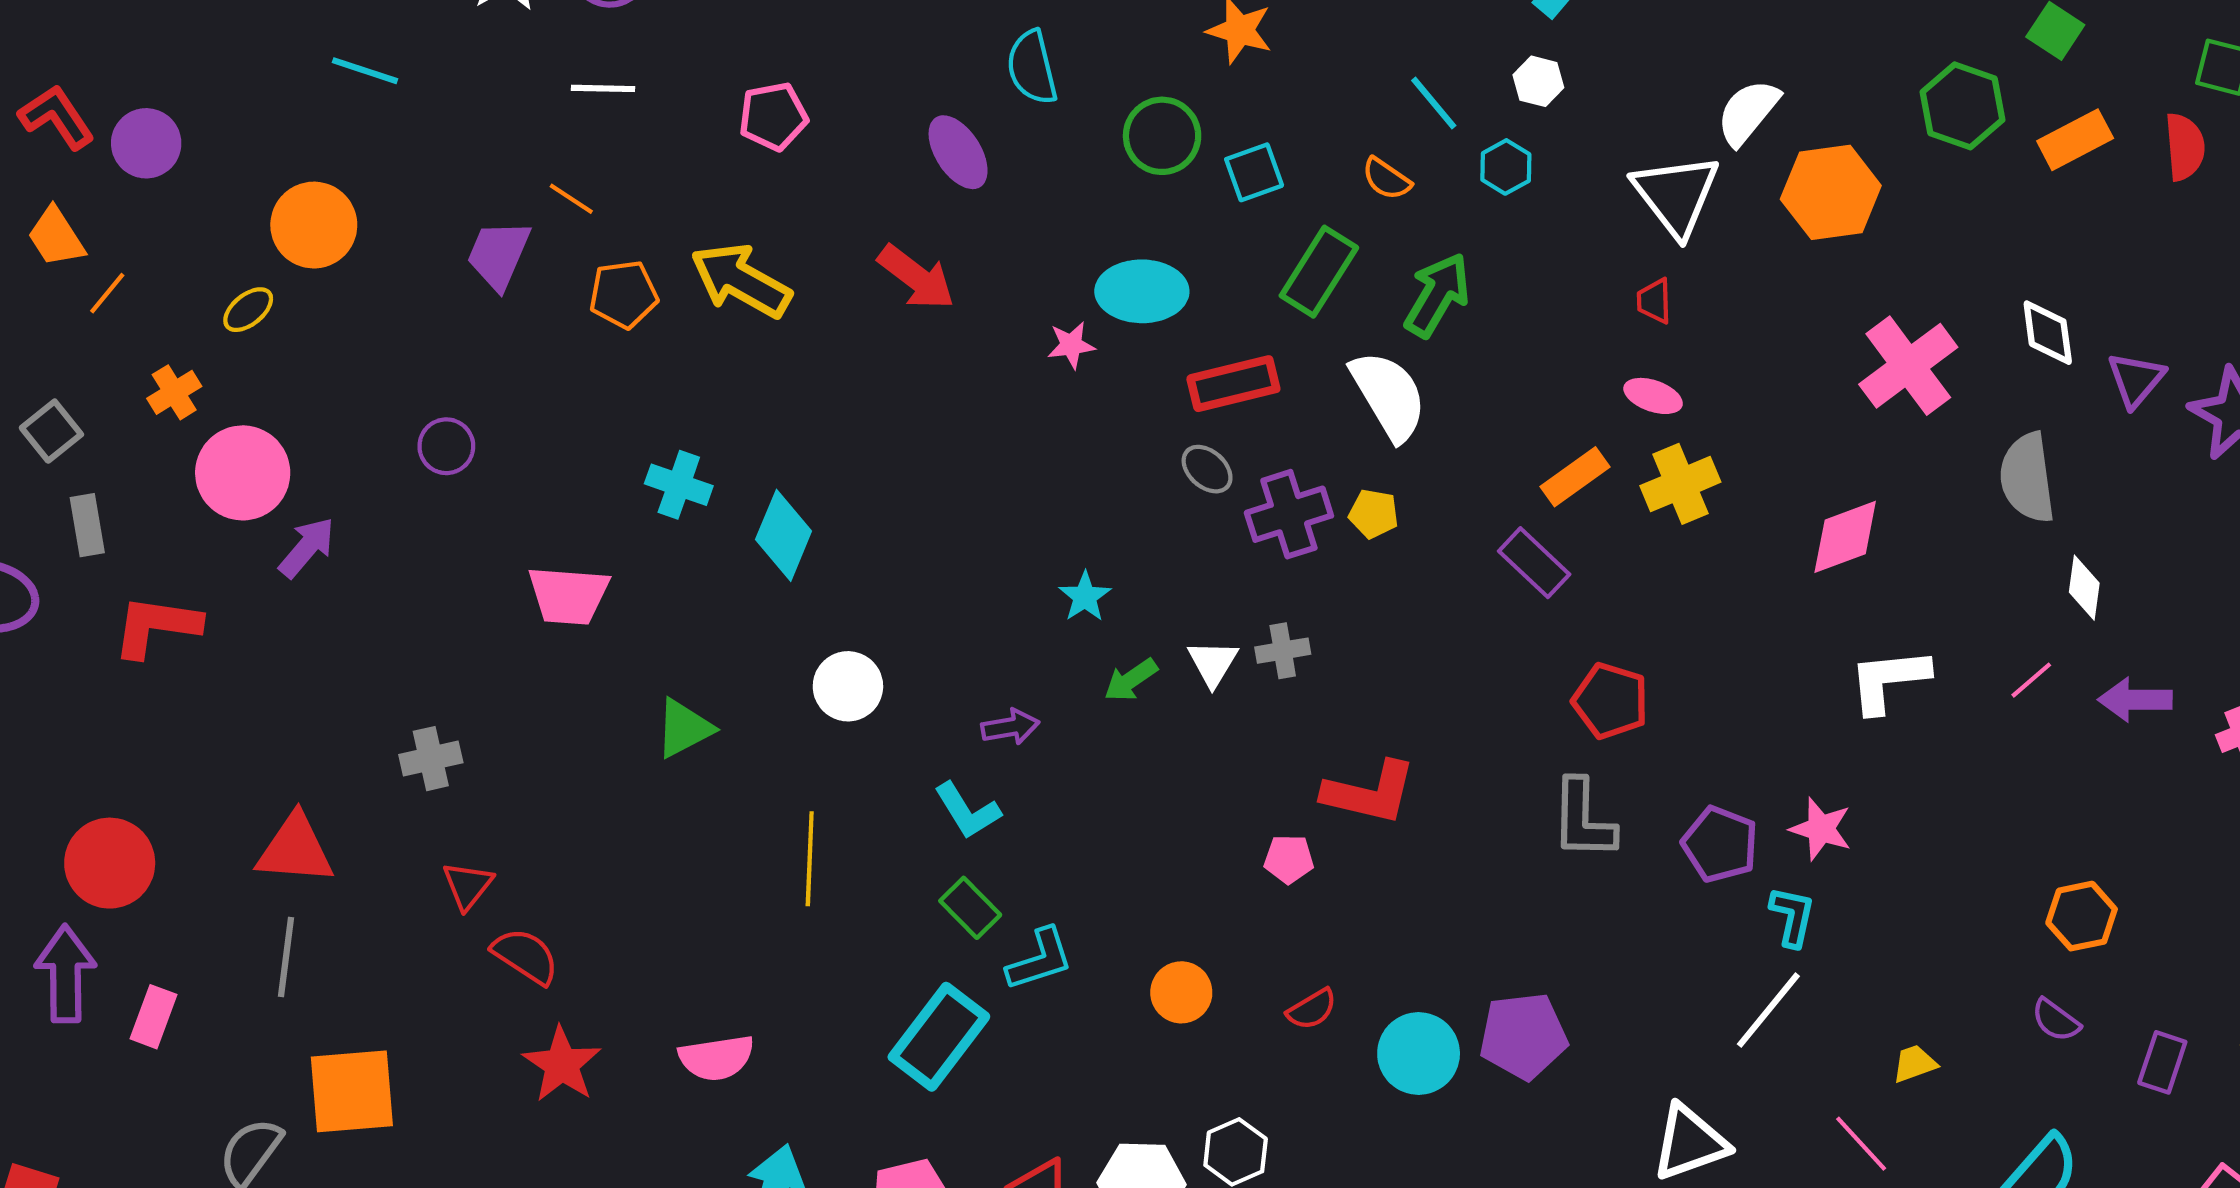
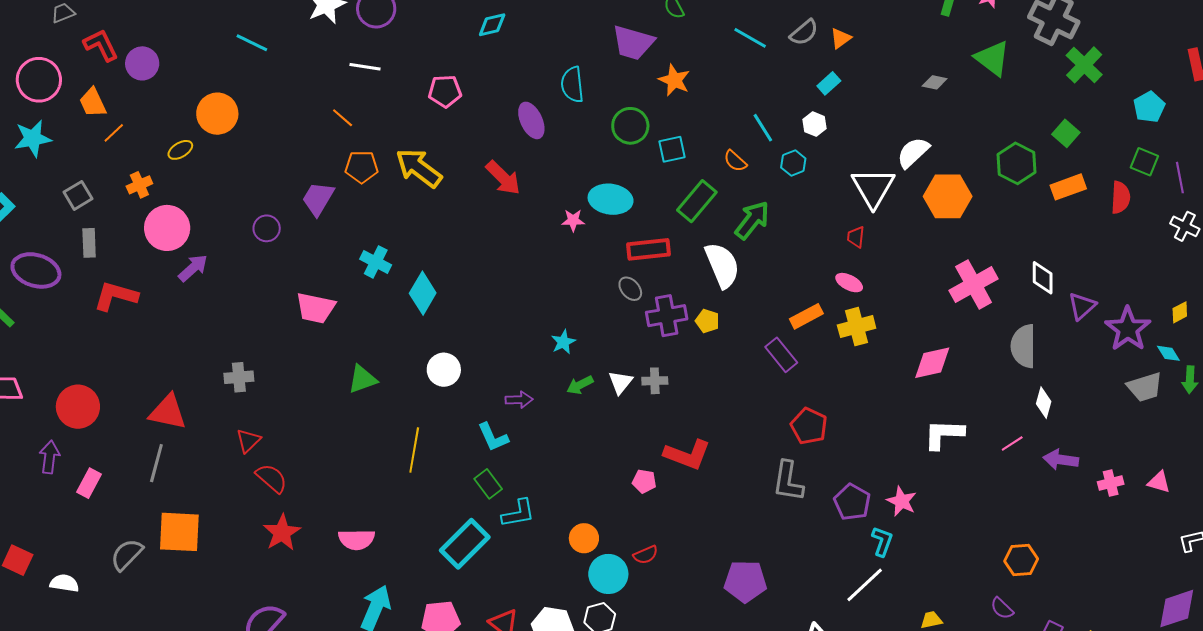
purple trapezoid: (498, 255) -> (318, 199), moved
purple arrow: (65, 974) -> (50, 457), size x0.7
cyan circle: (1419, 1053) -> (608, 574), moved

